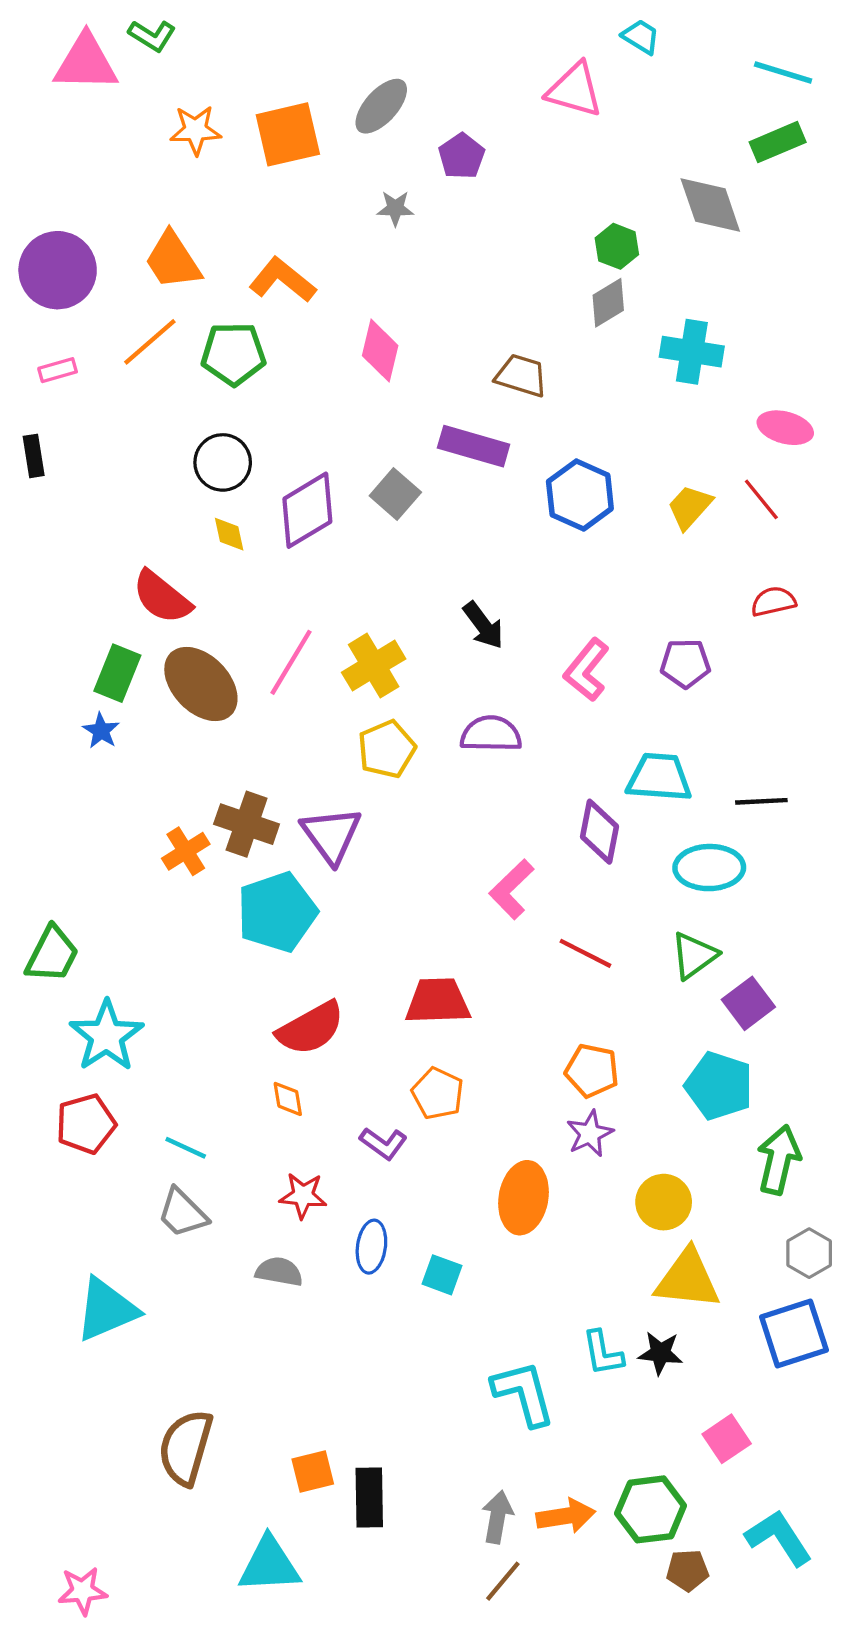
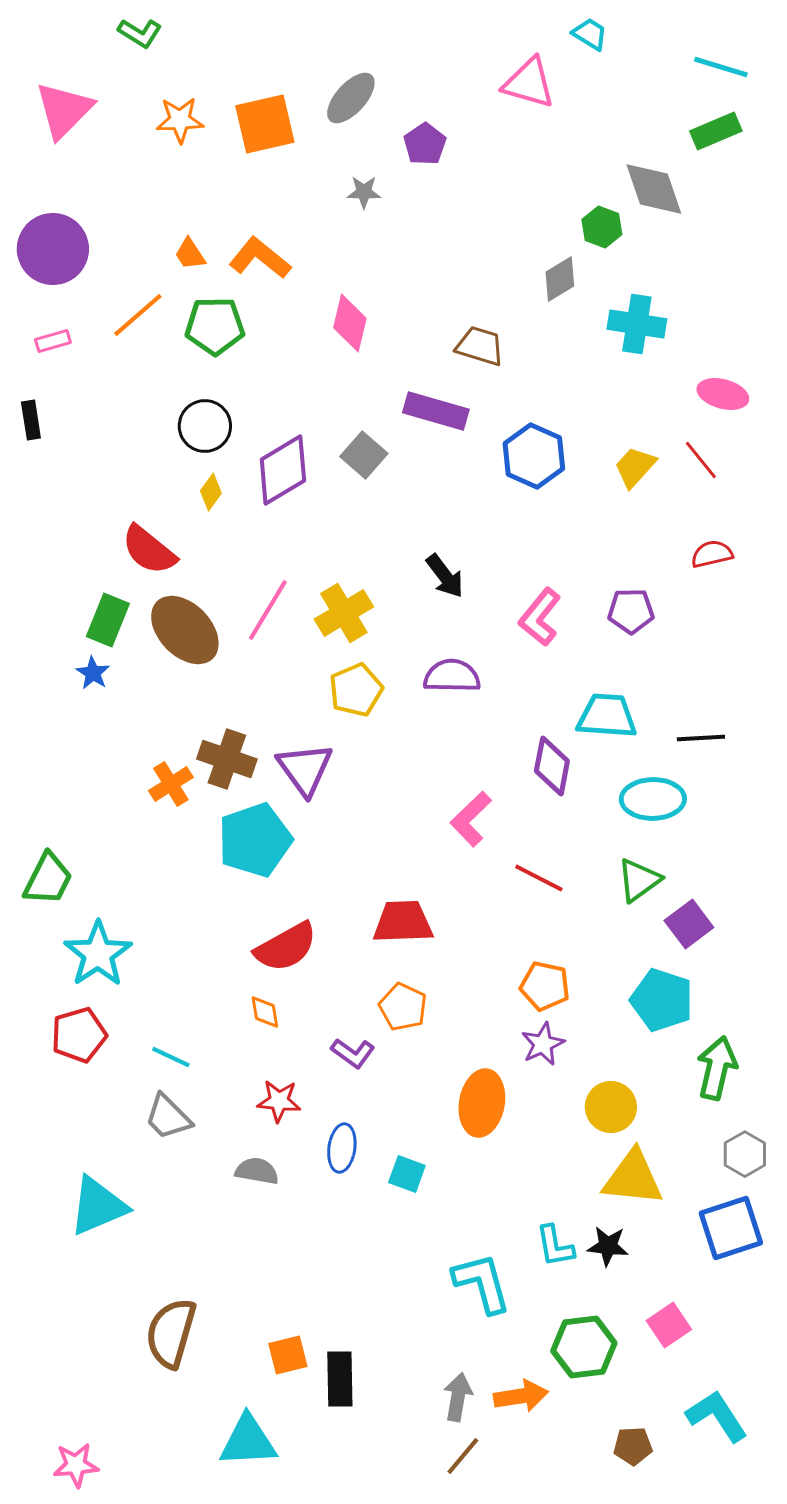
pink triangle: (86, 63) -> (64, 110), moved, turned -46
green hexagon: (617, 246) -> (602, 227), moved
orange trapezoid: (173, 260) -> (190, 254), moved, size x0.6
yellow diamond: (229, 534) -> (211, 492), turned 48
green hexagon: (651, 1509) -> (584, 1347), moved

